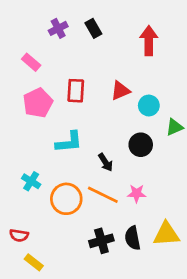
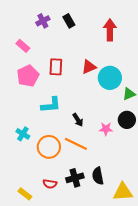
cyan circle: (149, 106) -> (110, 78), size x1.5
black circle: (141, 145) -> (127, 120), moved
pink star: (137, 193) -> (106, 129), moved
yellow triangle: (166, 234) -> (123, 192), moved
red semicircle: (19, 235) -> (50, 184), moved

